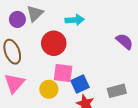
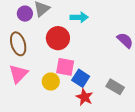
blue square: (80, 84) -> (81, 78), turned -36
gray rectangle: (117, 91) -> (115, 87), turned 42

